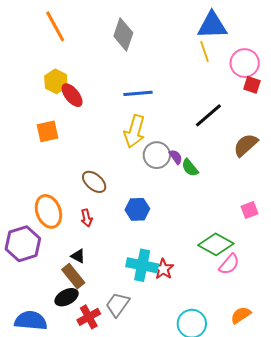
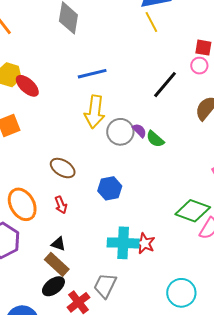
pink circle: (245, 63) -> (199, 66), moved, size x0.6

